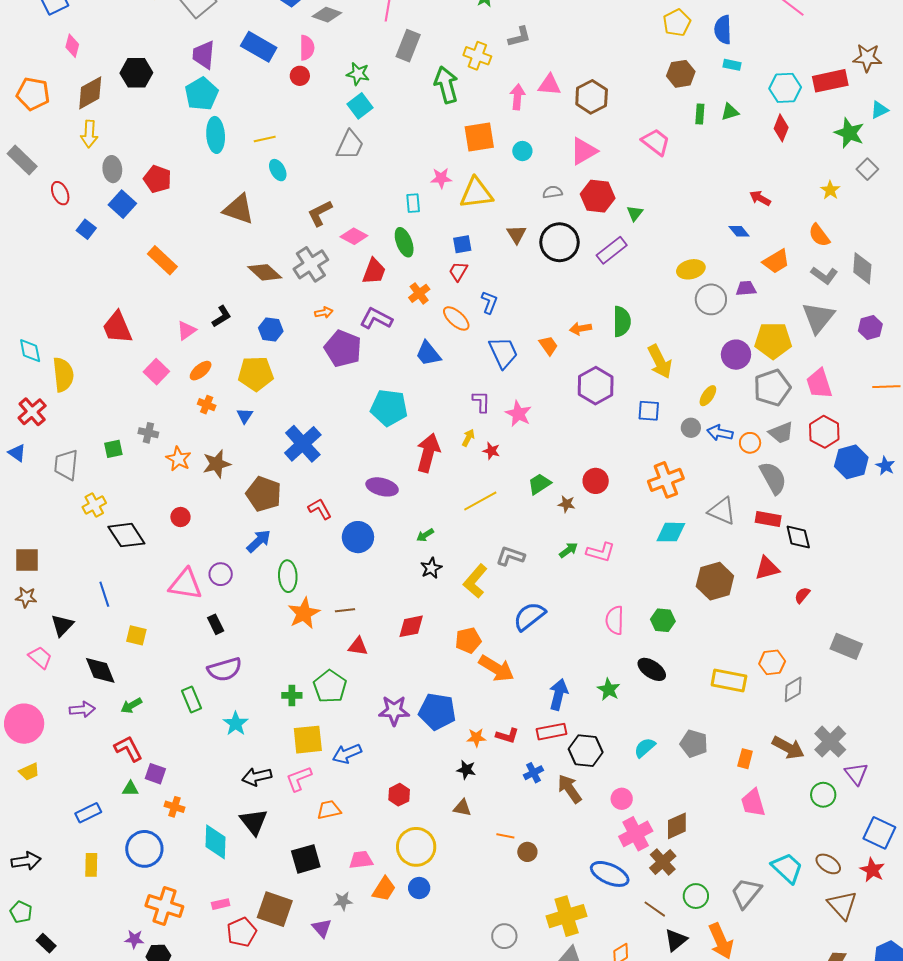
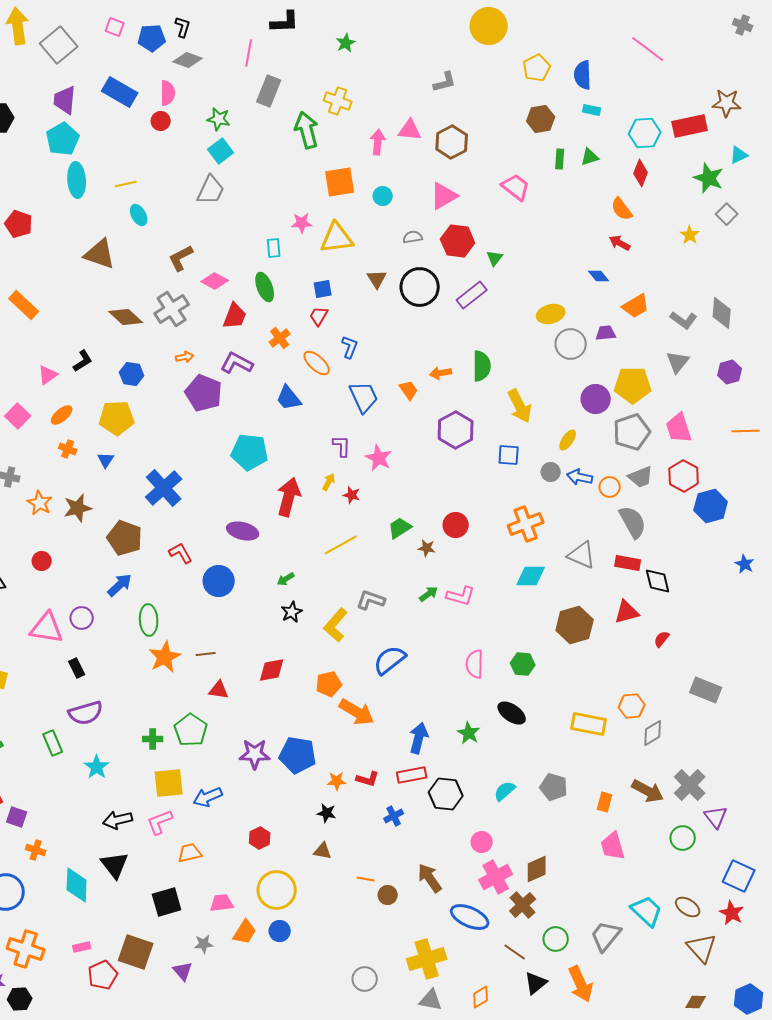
gray L-shape: (519, 37) -> (445, 82), moved
orange semicircle: (819, 235) -> (622, 209), moved
gray triangle: (818, 317) -> (678, 362), size x0.7
blue star: (885, 466) -> (745, 564), moved
brown arrow: (570, 789) -> (430, 878), moved

